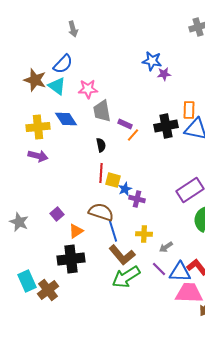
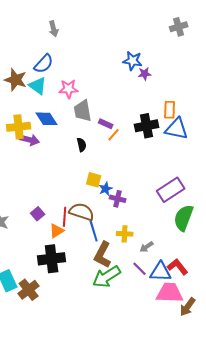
purple arrow: (38, 156) -> (30, 140), moved
red line: (101, 173) -> (65, 217), moved
brown L-shape: (122, 255) -> (103, 255), turned 68

